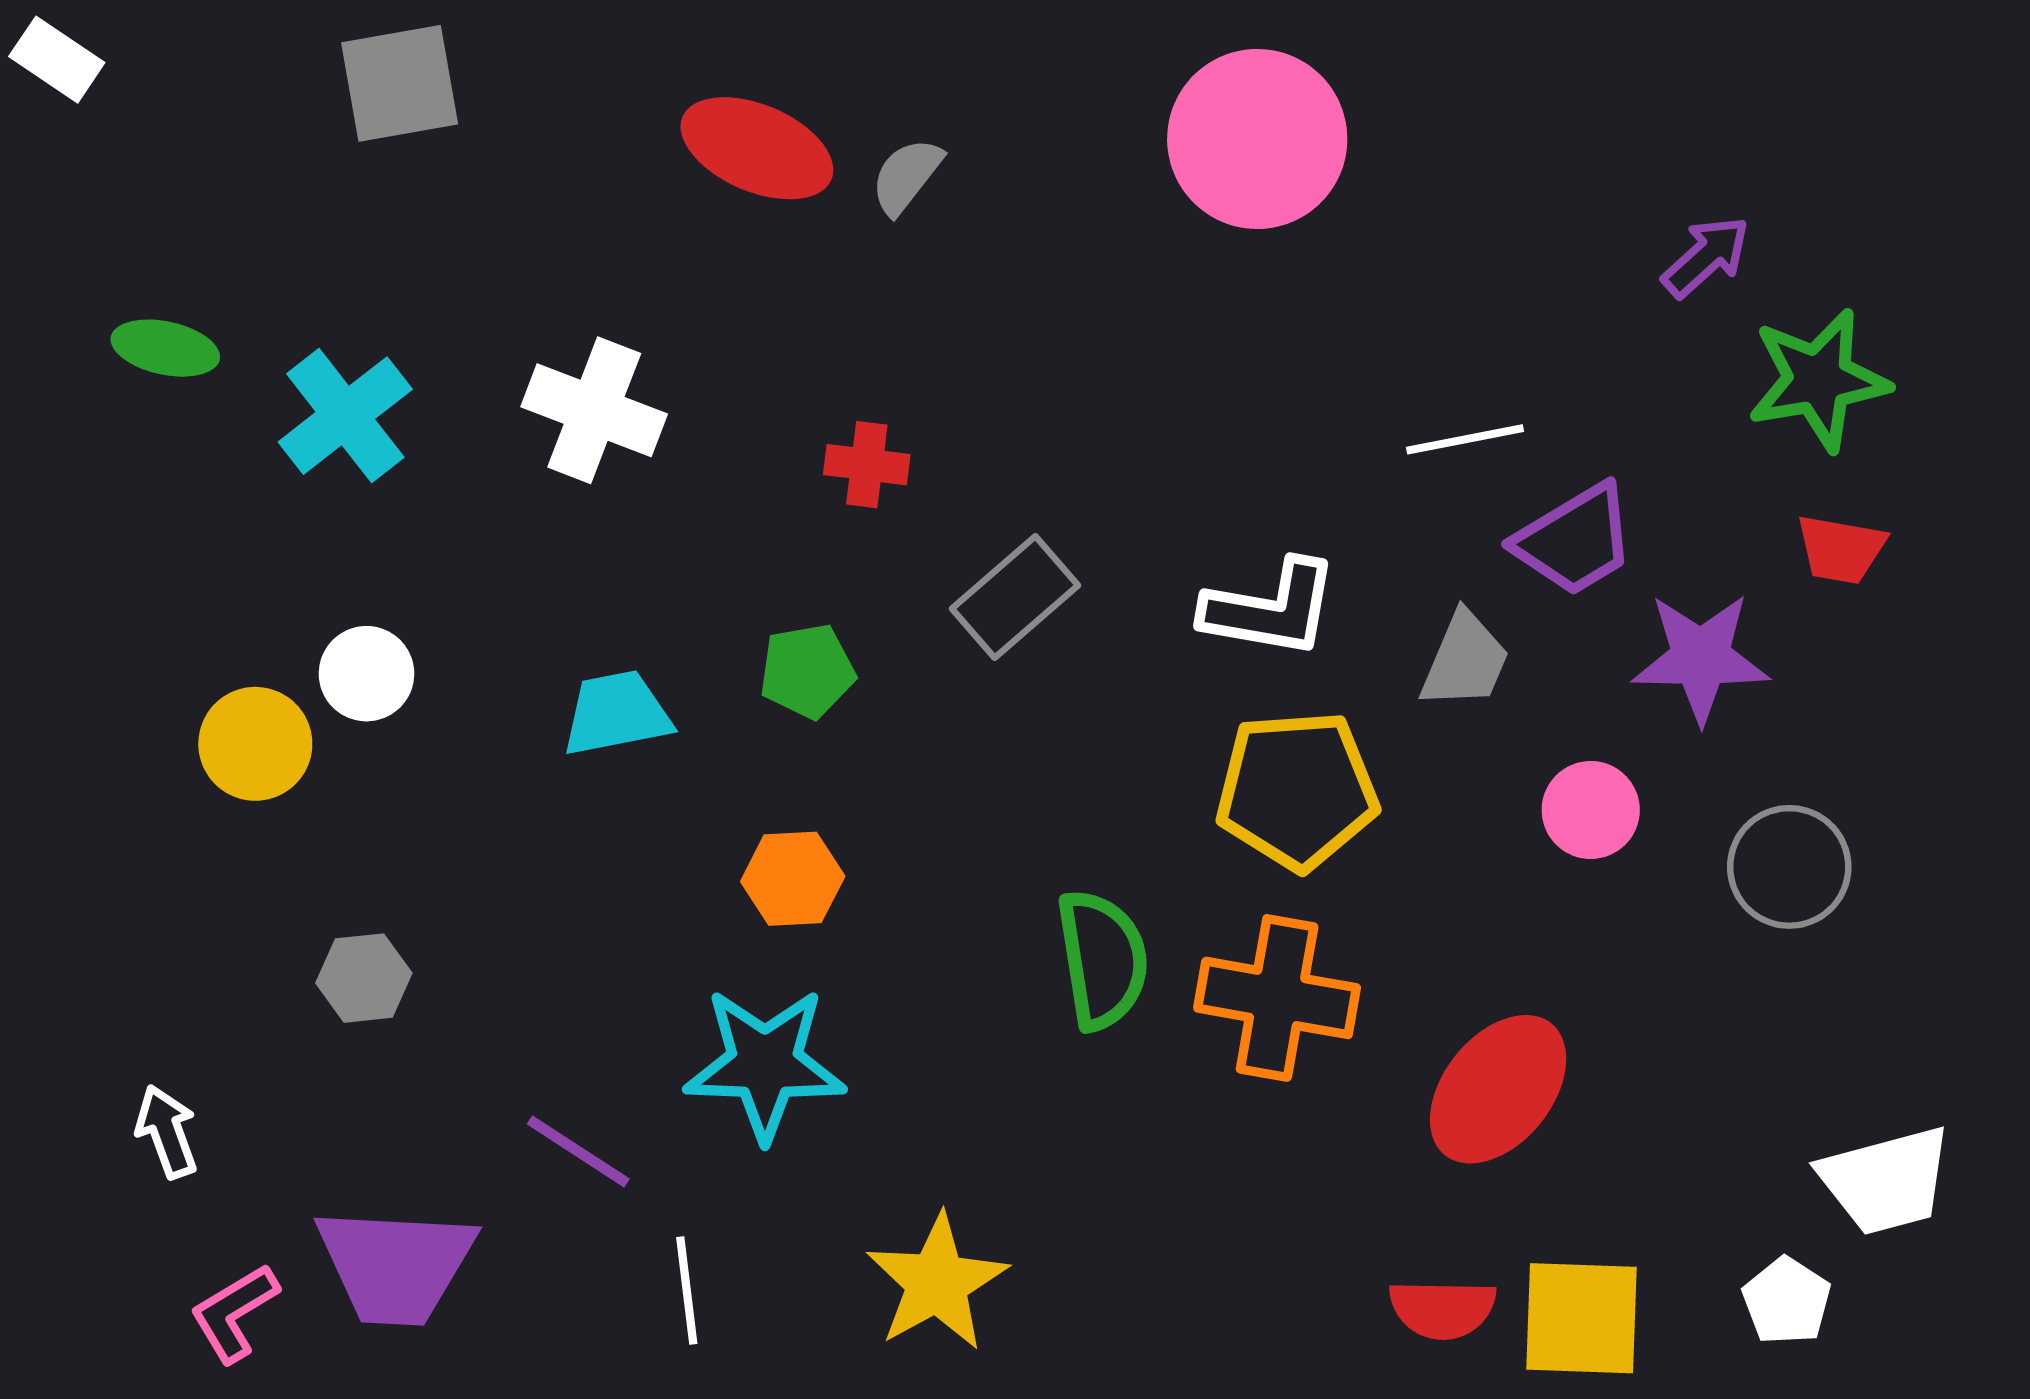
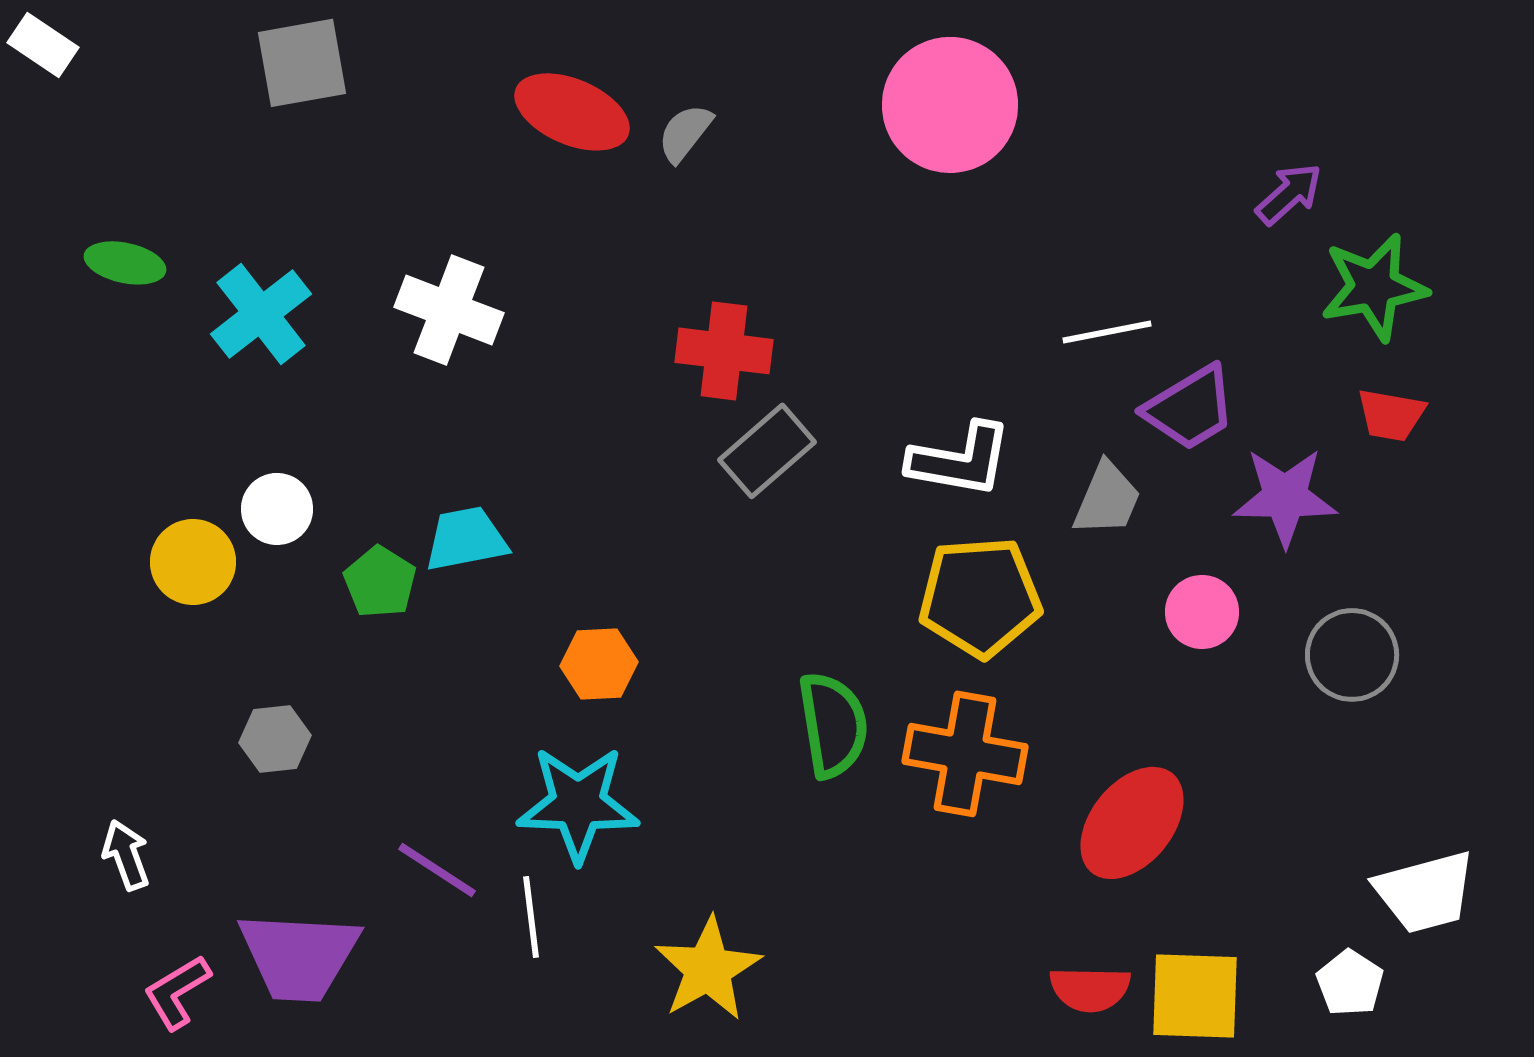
red cross: (867, 465) -> (724, 351), moved, size x1.5
green pentagon: (807, 671) -> (380, 582), moved, turned -30
white line: (687, 1290) -> (531, 917), moved

